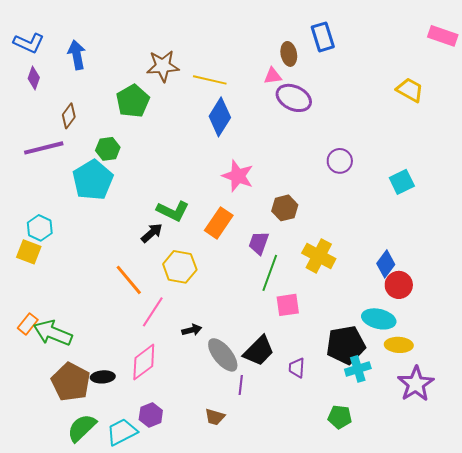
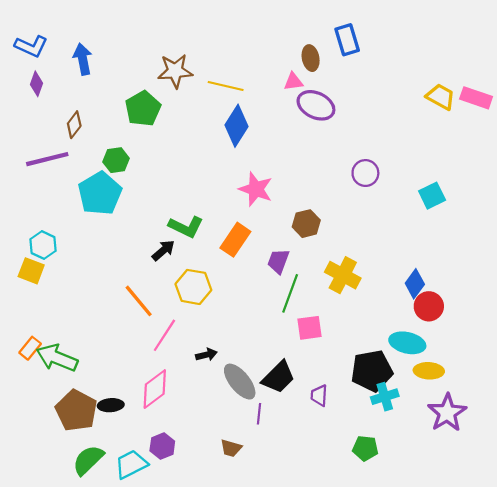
pink rectangle: (443, 36) -> (476, 98), moved

